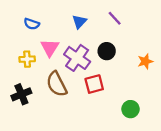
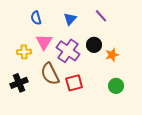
blue semicircle: (32, 24) -> (36, 18), moved, turned 56
orange star: (145, 61) -> (112, 55), moved
red square: (94, 84) -> (74, 83), moved
green circle: (131, 109) -> (116, 86), moved

